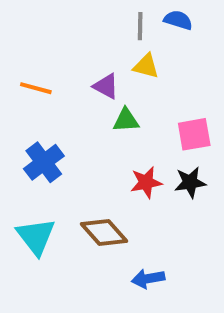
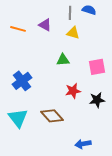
purple triangle: (106, 86) -> (45, 25), moved
orange line: (36, 88) -> (18, 29), moved
black star: (190, 182) -> (97, 100), moved
blue arrow: (148, 279) -> (83, 144), moved

